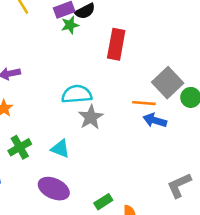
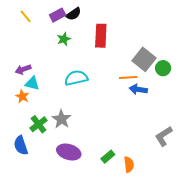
green star: (70, 25) -> (64, 39), moved
gray star: (91, 117) -> (61, 119), moved
cyan triangle: (60, 149) -> (32, 83), moved

